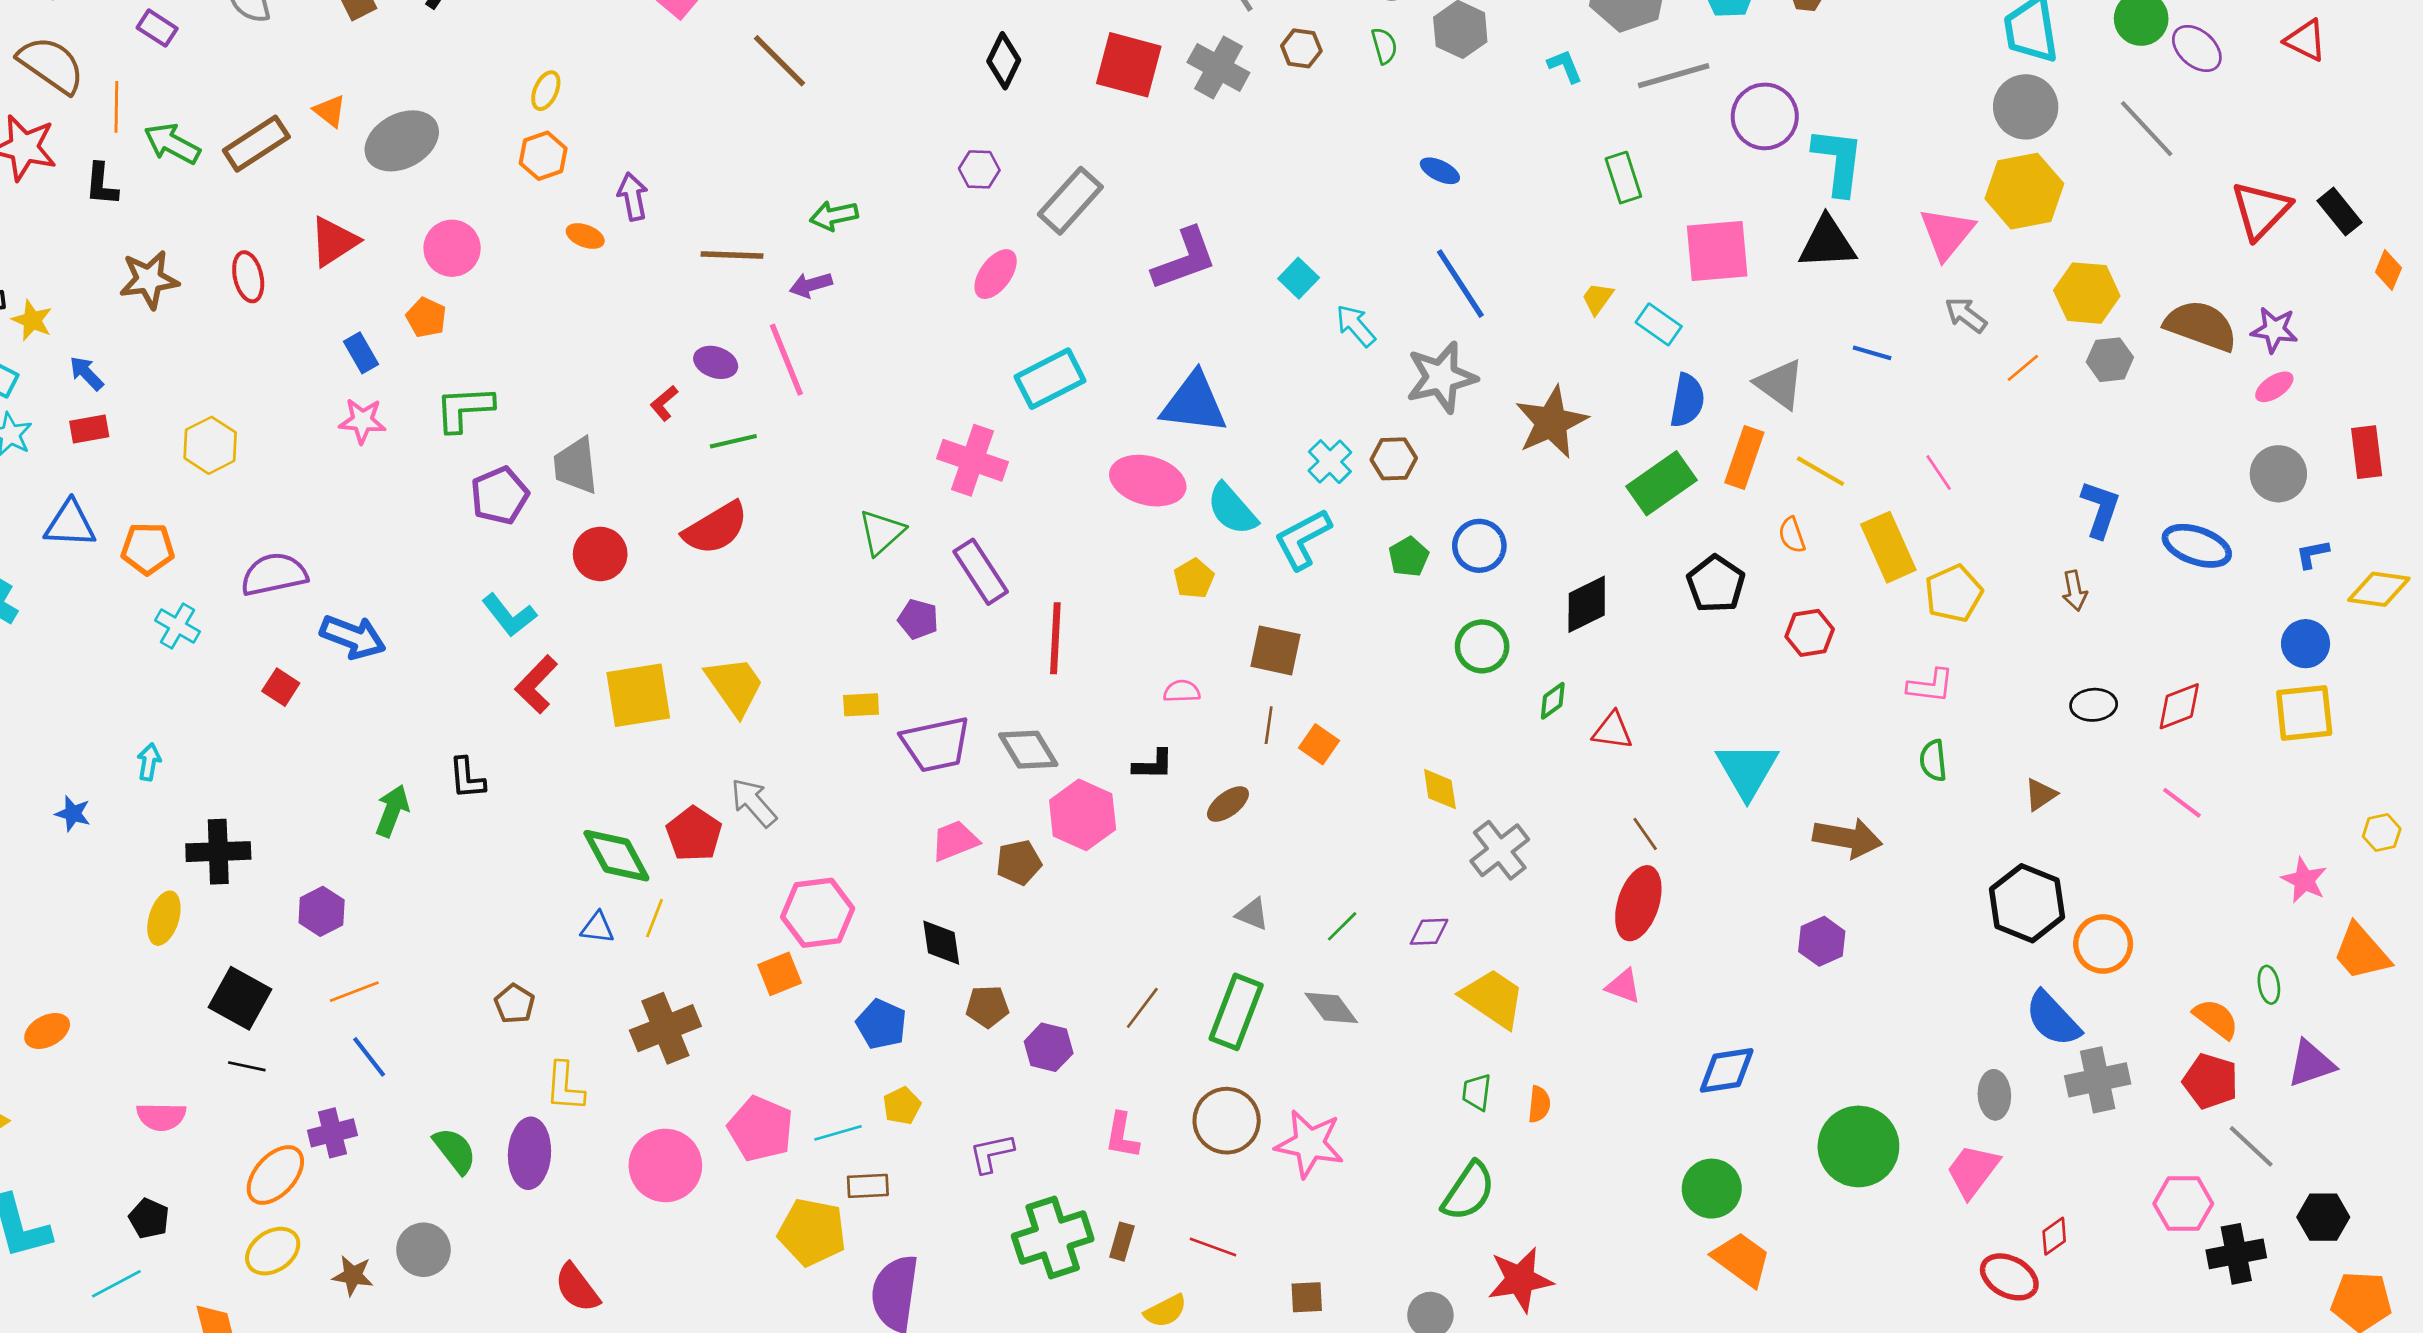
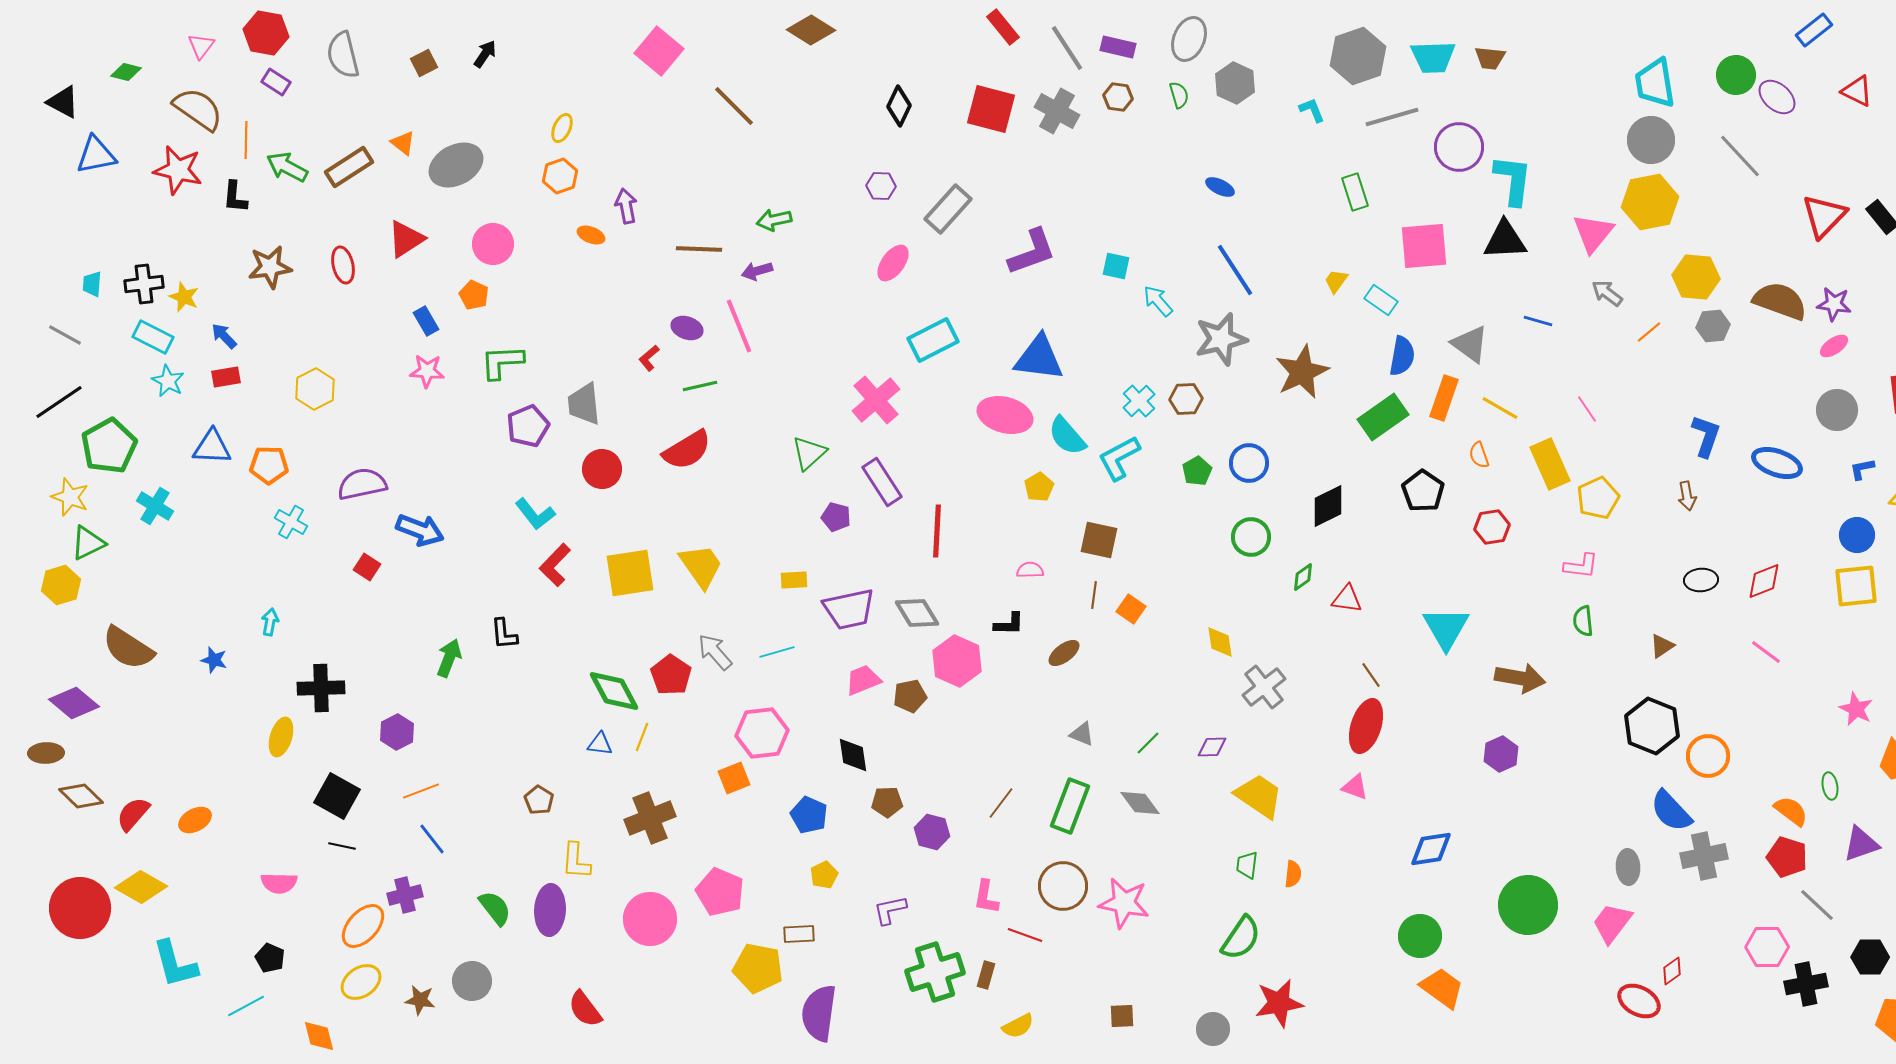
cyan square: (1299, 278) -> (1116, 266), turned -32
pink cross: (972, 460) -> (876, 400), turned 30
cyan line: (838, 1133) -> (777, 652), moved
red line: (1213, 1247) -> (1025, 935), moved

